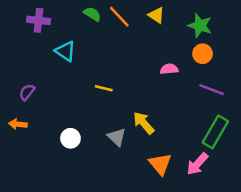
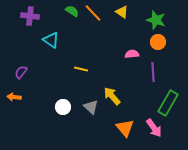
purple line: (211, 90) -> (153, 72), moved, turned 66
white circle: (70, 138) -> (63, 107), moved
pink arrow: (197, 164) -> (154, 128), turned -78

